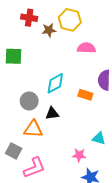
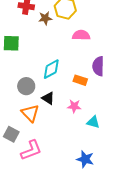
black triangle: (52, 113) -> (48, 98), turned 40
orange triangle: (33, 129) -> (30, 113), turned 42
pink star: (79, 155) -> (74, 106), moved

